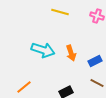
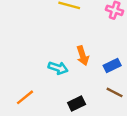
cyan arrow: (43, 50) -> (58, 68), moved, size x0.7

